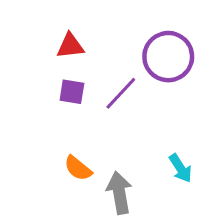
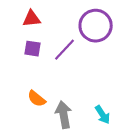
cyan arrow: (180, 168) -> (103, 115), moved

